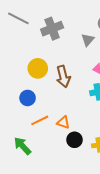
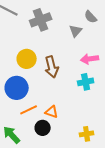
blue circle: (28, 98) -> (17, 88), size x1.5
black circle: (74, 140) -> (43, 128), moved

